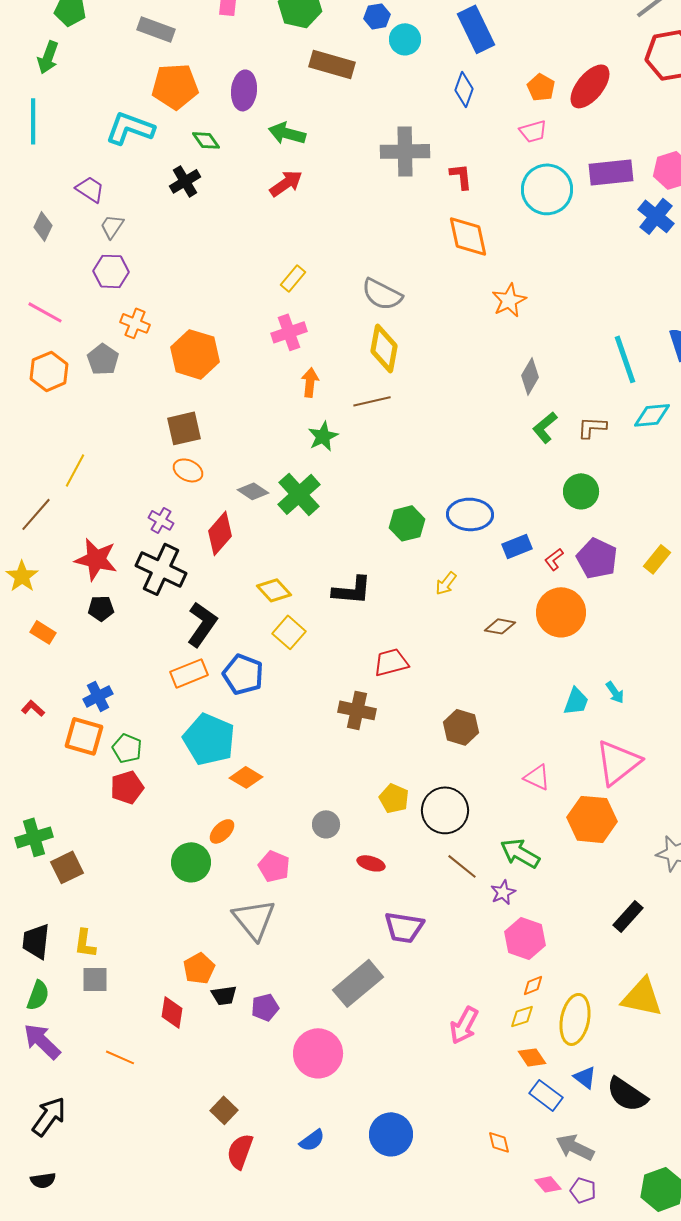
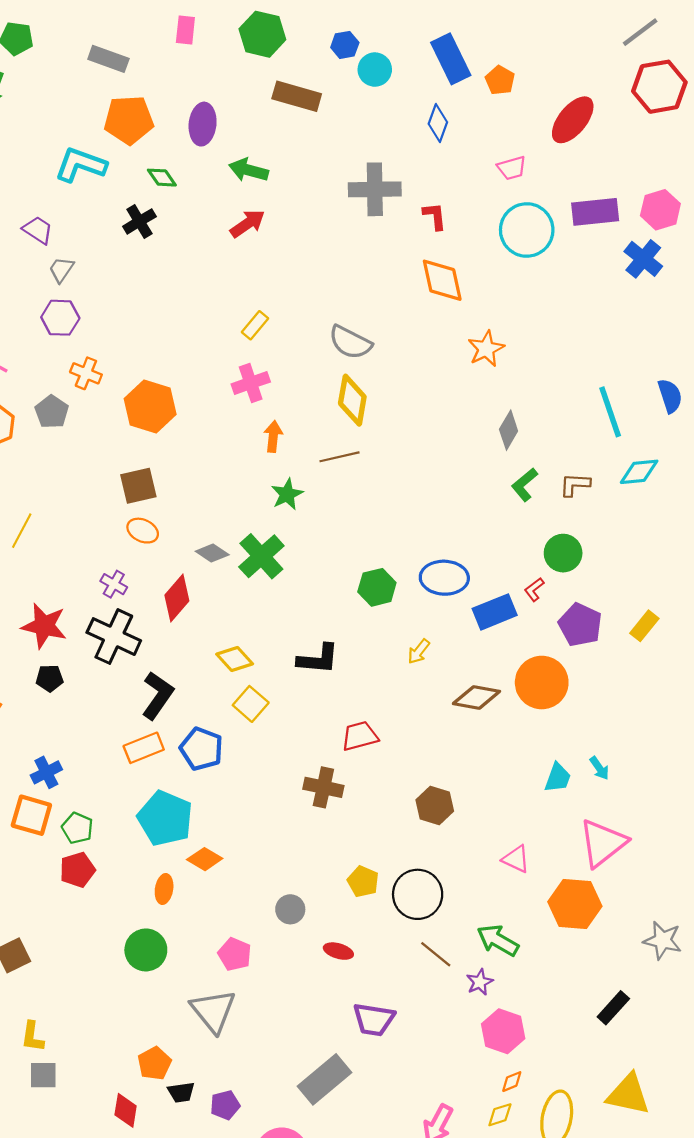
orange pentagon: (541, 87) -> (500, 80), moved
blue rectangle: (517, 546) -> (495, 612), size x1.4
red L-shape: (554, 559) -> (534, 589), moved
brown diamond: (500, 626) -> (476, 698), size x1.4
orange ellipse: (222, 831) -> (164, 889), moved, turned -36

